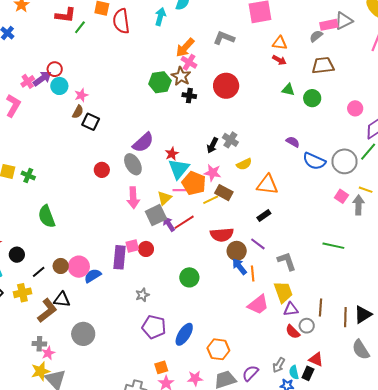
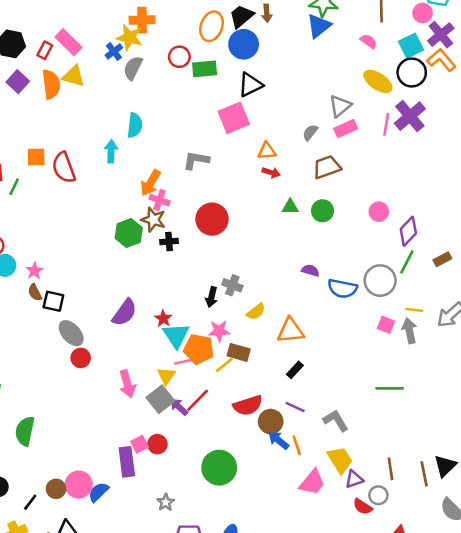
pink rectangle: (329, 25) -> (346, 129), moved
brown semicircle: (78, 112) -> (35, 292), turned 136
gray ellipse: (133, 164) -> (71, 333), moved
green semicircle: (47, 216) -> (25, 431), turned 45
green circle: (189, 277) -> (219, 468), size x1.4

